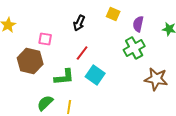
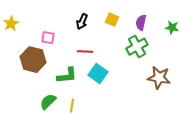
yellow square: (113, 14) -> (112, 20), moved
red line: (82, 53) -> (85, 52), turned 56

